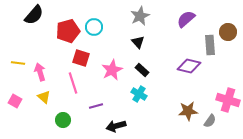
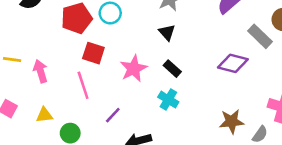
gray rectangle: (210, 45) -> (260, 36), turned -42
yellow triangle: (44, 97) -> (44, 115), moved, turned -48
purple line: (96, 106) -> (113, 115), turned -32

